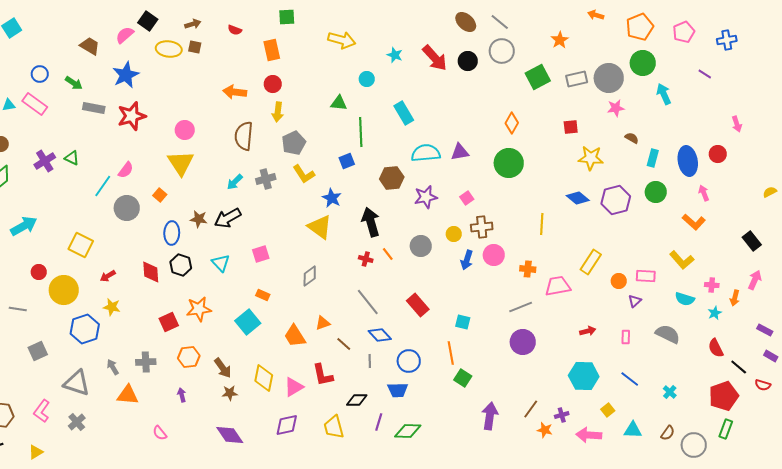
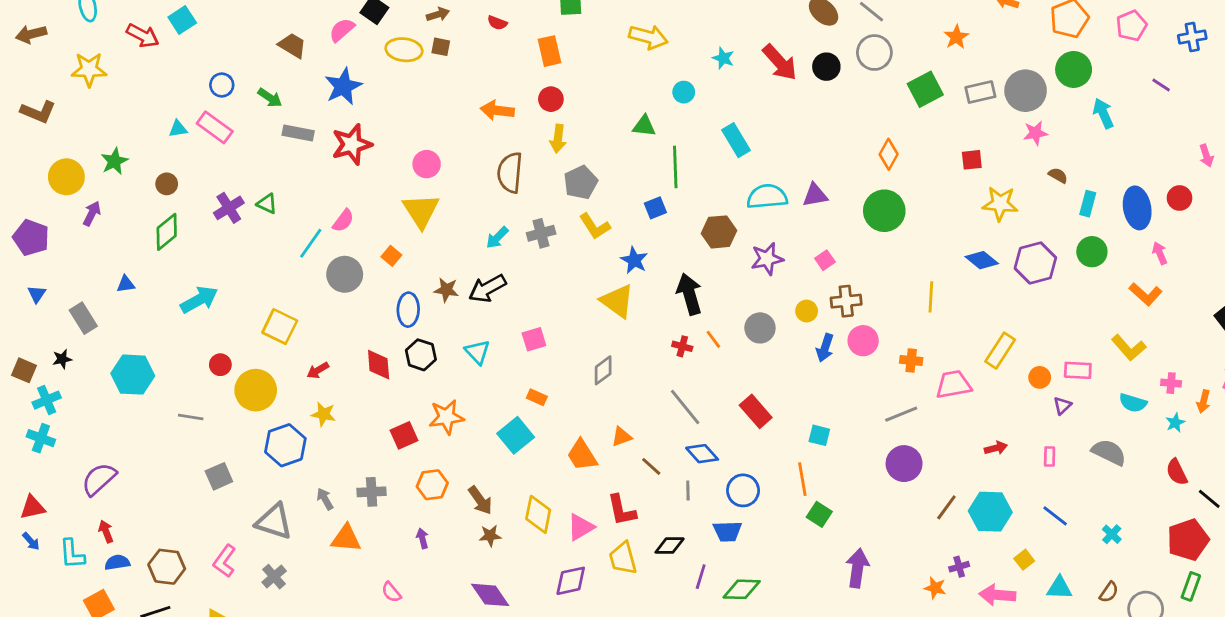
brown line: (531, 409) -> (946, 507), moved
yellow trapezoid: (334, 427) -> (623, 558), moved

